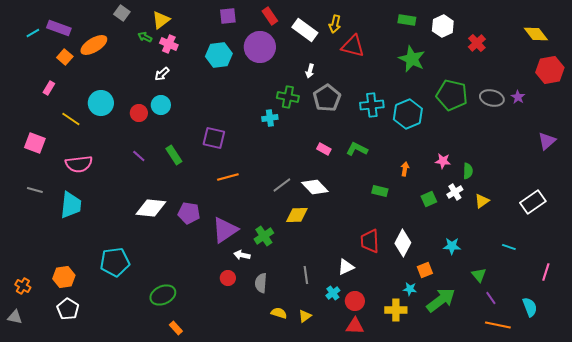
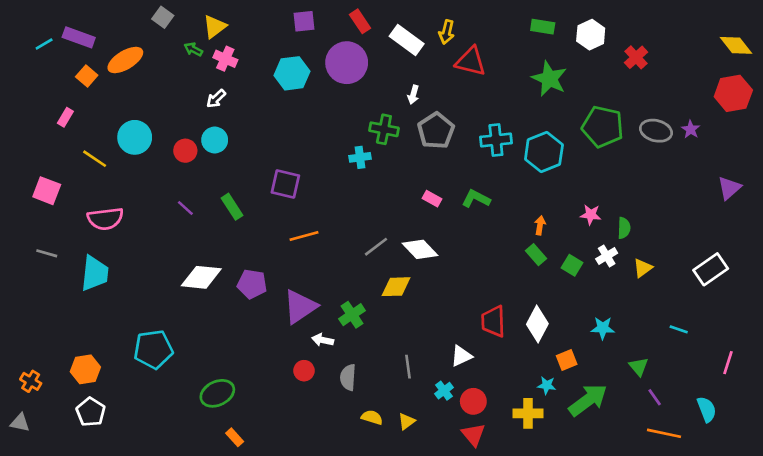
yellow diamond: (536, 34) -> (736, 45), moved
green rectangle: (380, 191) -> (536, 255), moved, turned 35
green square: (429, 199) -> (572, 265), turned -35
red triangle: (355, 326) -> (473, 435), turned 48

